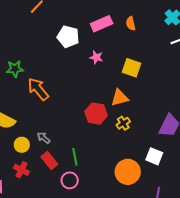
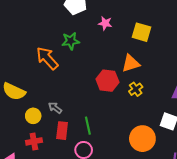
green star: (15, 69) -> (71, 41), moved
red rectangle: (49, 160) -> (62, 131), turned 48
red cross: (21, 170) -> (34, 141), turned -35

